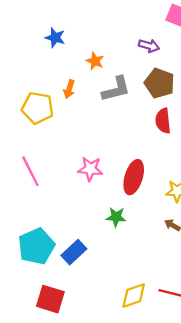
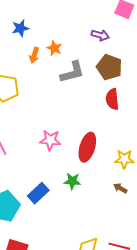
blue star: (55, 38) -> (20, 28), turned -30
orange arrow: (69, 89) -> (34, 55), moved
blue rectangle: (74, 252) -> (38, 193), moved

